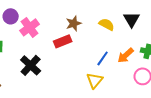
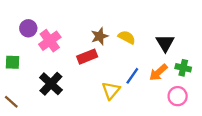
black triangle: (132, 19) -> (165, 43), moved
yellow semicircle: (107, 24) -> (127, 37), moved
yellow triangle: (95, 80) -> (111, 90), moved

